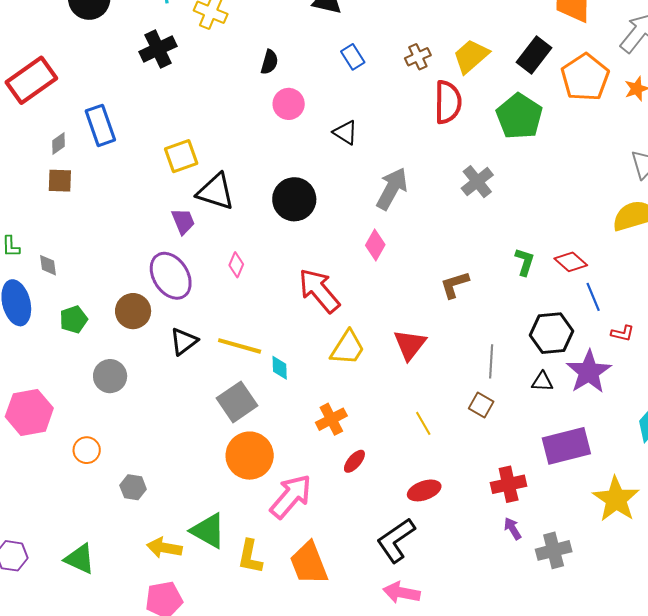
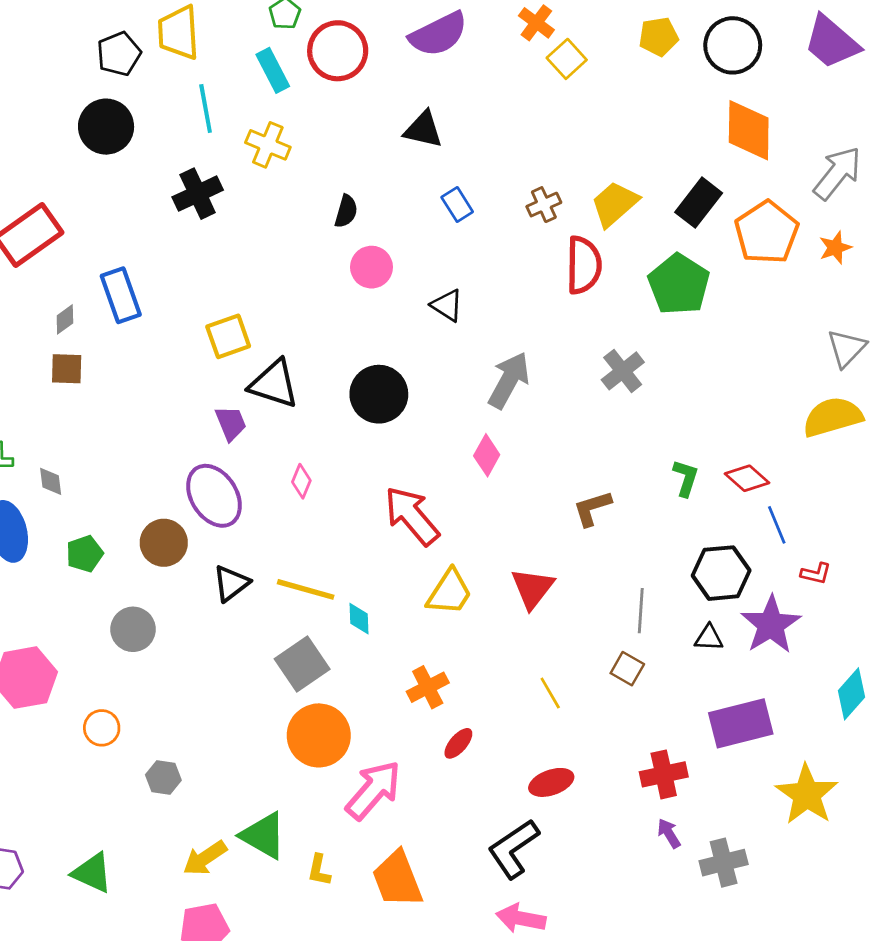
yellow arrow: (164, 548) -> (205, 858), turned -44
yellow L-shape: (250, 557) -> (319, 870), size x0.7

